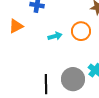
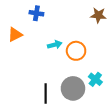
orange circle: (81, 31) -> (76, 51), moved

